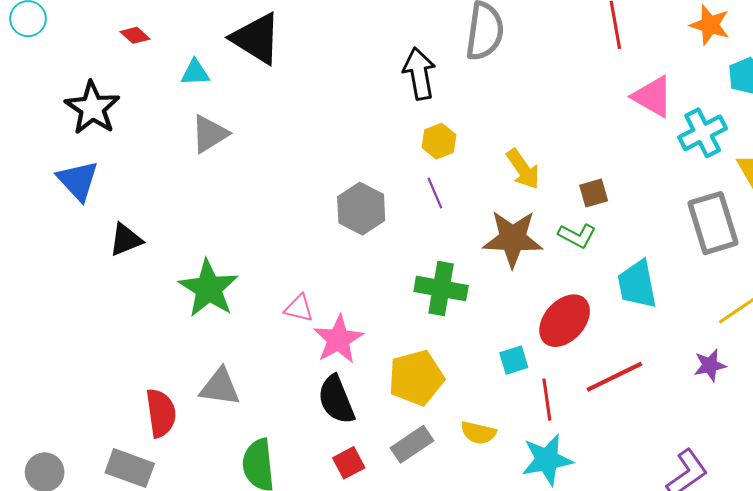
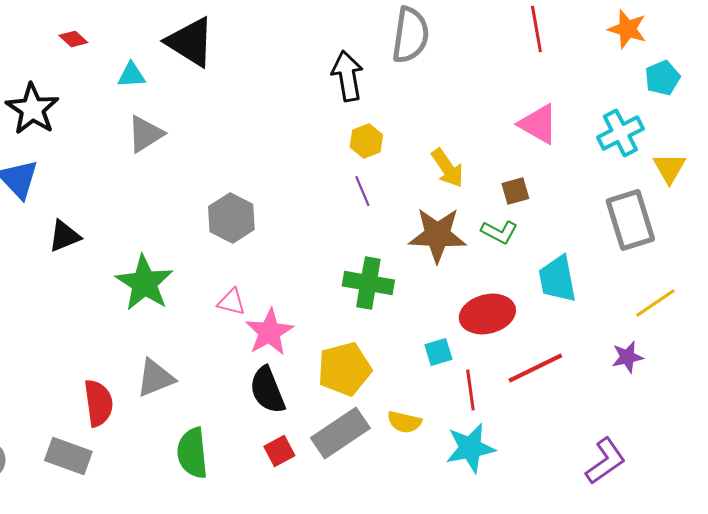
pink triangle: (653, 97) -> (538, 124), moved
gray hexagon: (361, 209) -> (231, 218), moved
red ellipse: (565, 321) -> (487, 314), turned 34
gray triangle: (220, 387) -> (155, 378), turned -30
gray rectangle: (412, 444) -> (340, 433), size x1.4

